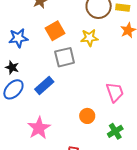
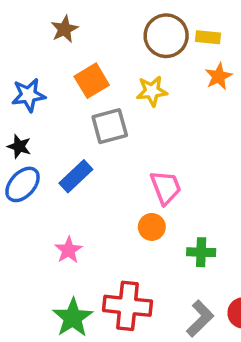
pink trapezoid: (115, 92) -> (166, 187), moved
pink star: (39, 128) -> (68, 250), size x0.7
green cross: (115, 131) -> (201, 252), turned 35

